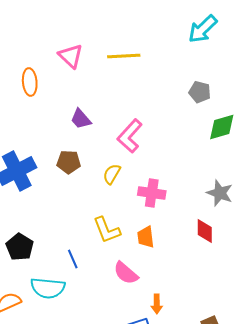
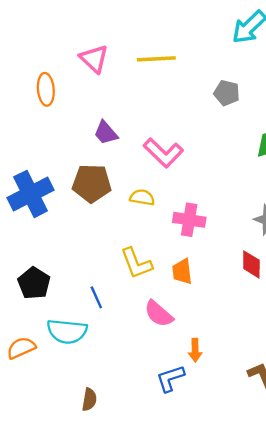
gray pentagon: (200, 92) -> (227, 93), moved
pink L-shape: (130, 136) -> (163, 153), turned -88
brown pentagon: (69, 162) -> (92, 183), size x1.4
yellow semicircle: (112, 174) -> (142, 197), turned 70

